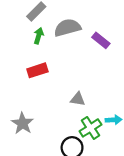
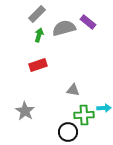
purple rectangle: (101, 40) -> (88, 22), moved
green cross: (90, 128) -> (84, 115), turned 30

